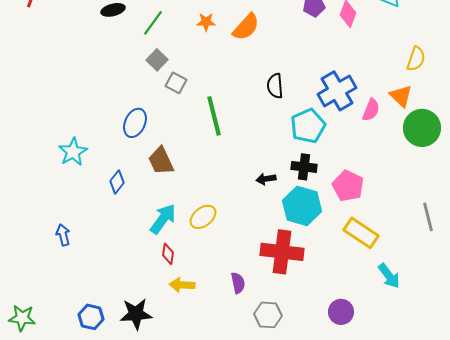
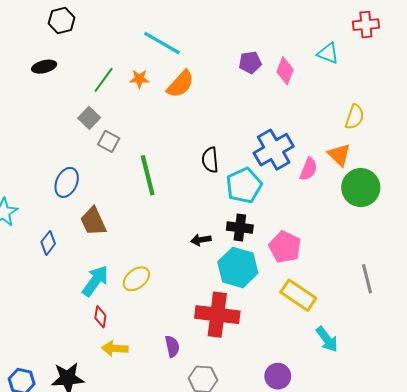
green line: (153, 23) -> (104, 80), moved
black semicircle: (275, 86) -> (210, 160), moved

